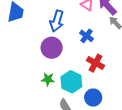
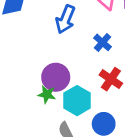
purple circle: (52, 48) -> (56, 77), moved

